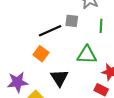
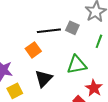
green triangle: (87, 55) -> (77, 65), turned -30

